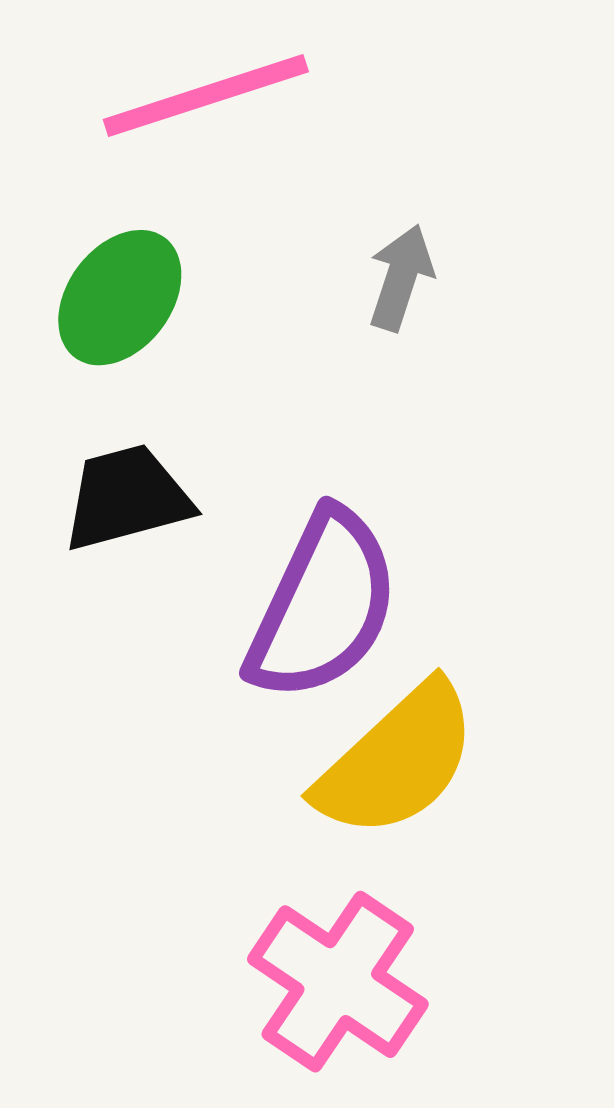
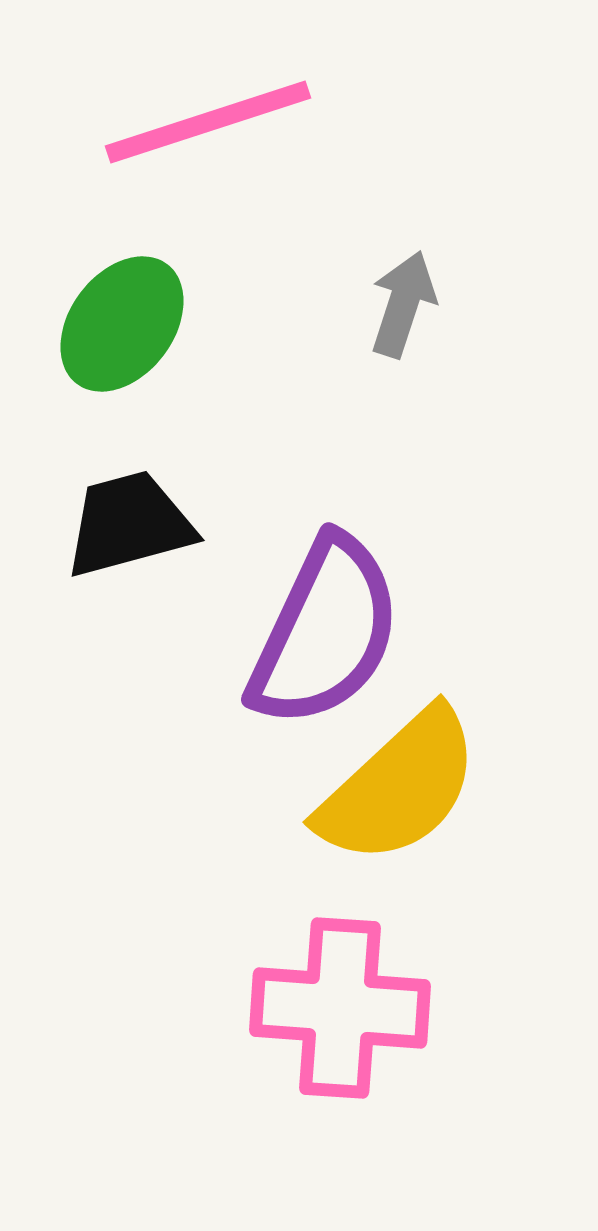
pink cross: (338, 982) -> (340, 1008), turned -30

